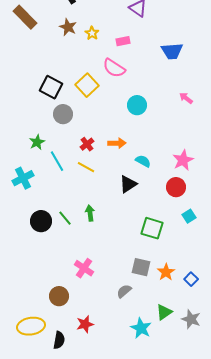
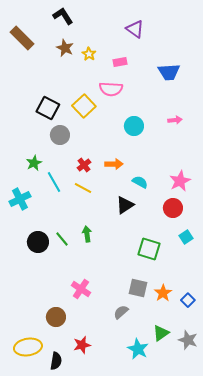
pink semicircle: (114, 68) -> (111, 89), turned -30
pink arrow: (186, 98) -> (175, 120), moved, turned 136

